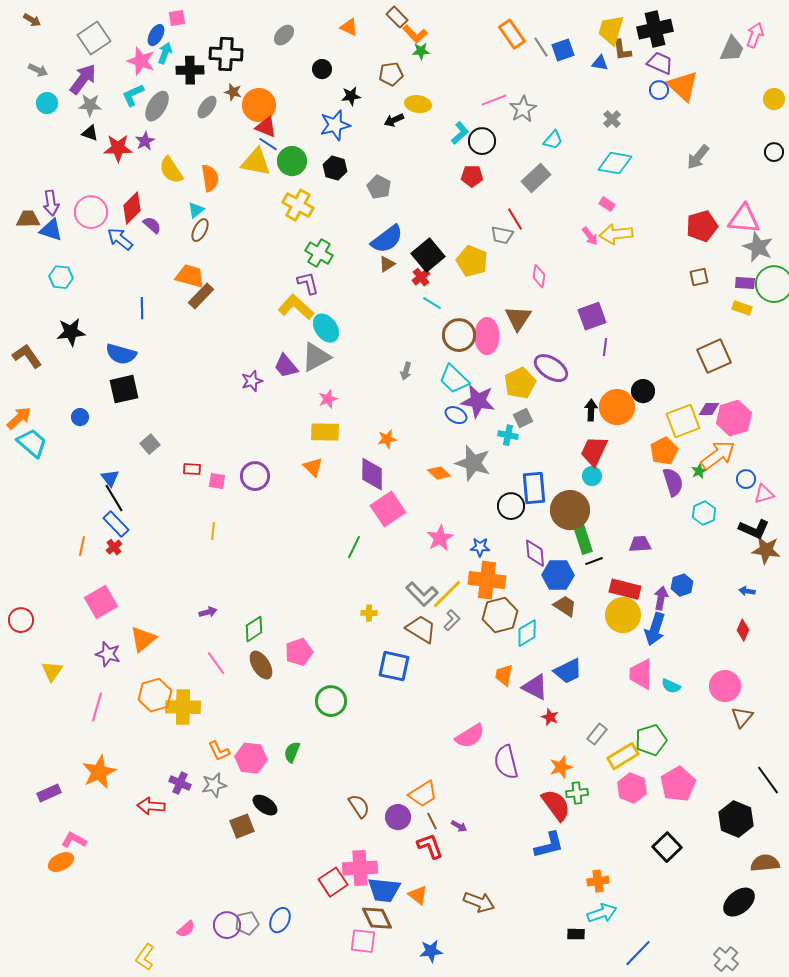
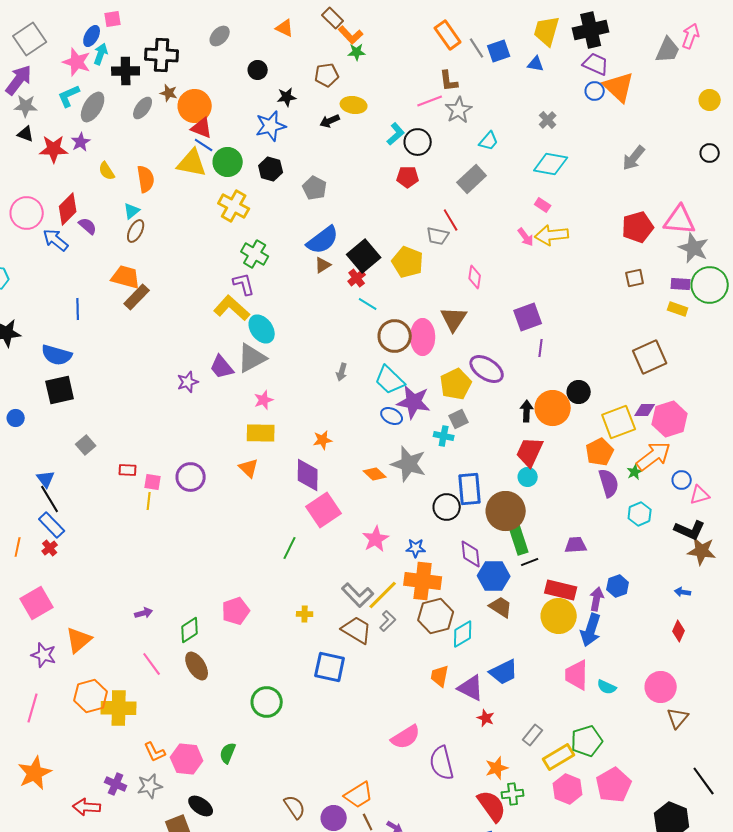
brown L-shape: (622, 50) -> (449, 81), moved
yellow semicircle: (171, 170) -> (107, 171), size x0.7
yellow line: (213, 531) -> (149, 501), moved
pink pentagon: (299, 652) -> (236, 611), moved

